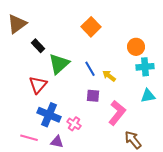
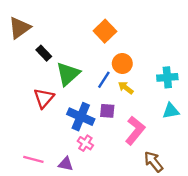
orange circle: (136, 47) -> (122, 64), moved
blue line: (90, 69) -> (104, 80), turned 63
blue cross: (49, 115) -> (81, 117), moved

